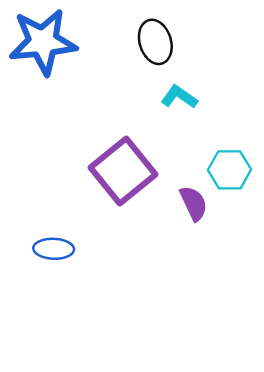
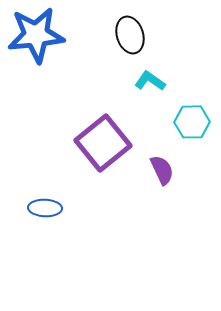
cyan hexagon: (229, 170) -> (192, 122), moved

